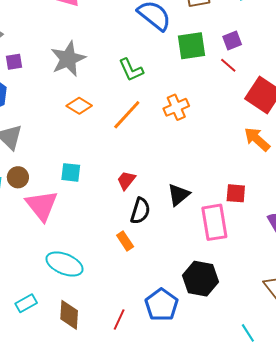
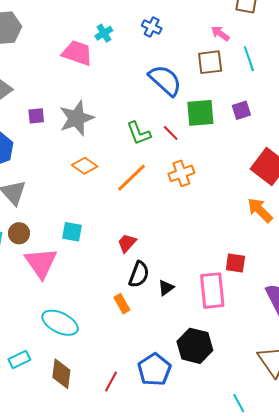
purple square: (14, 62) -> (36, 116), moved
red line: (228, 65) -> (171, 133), moved
black triangle: (179, 195) -> (166, 288), moved, size x0.7

